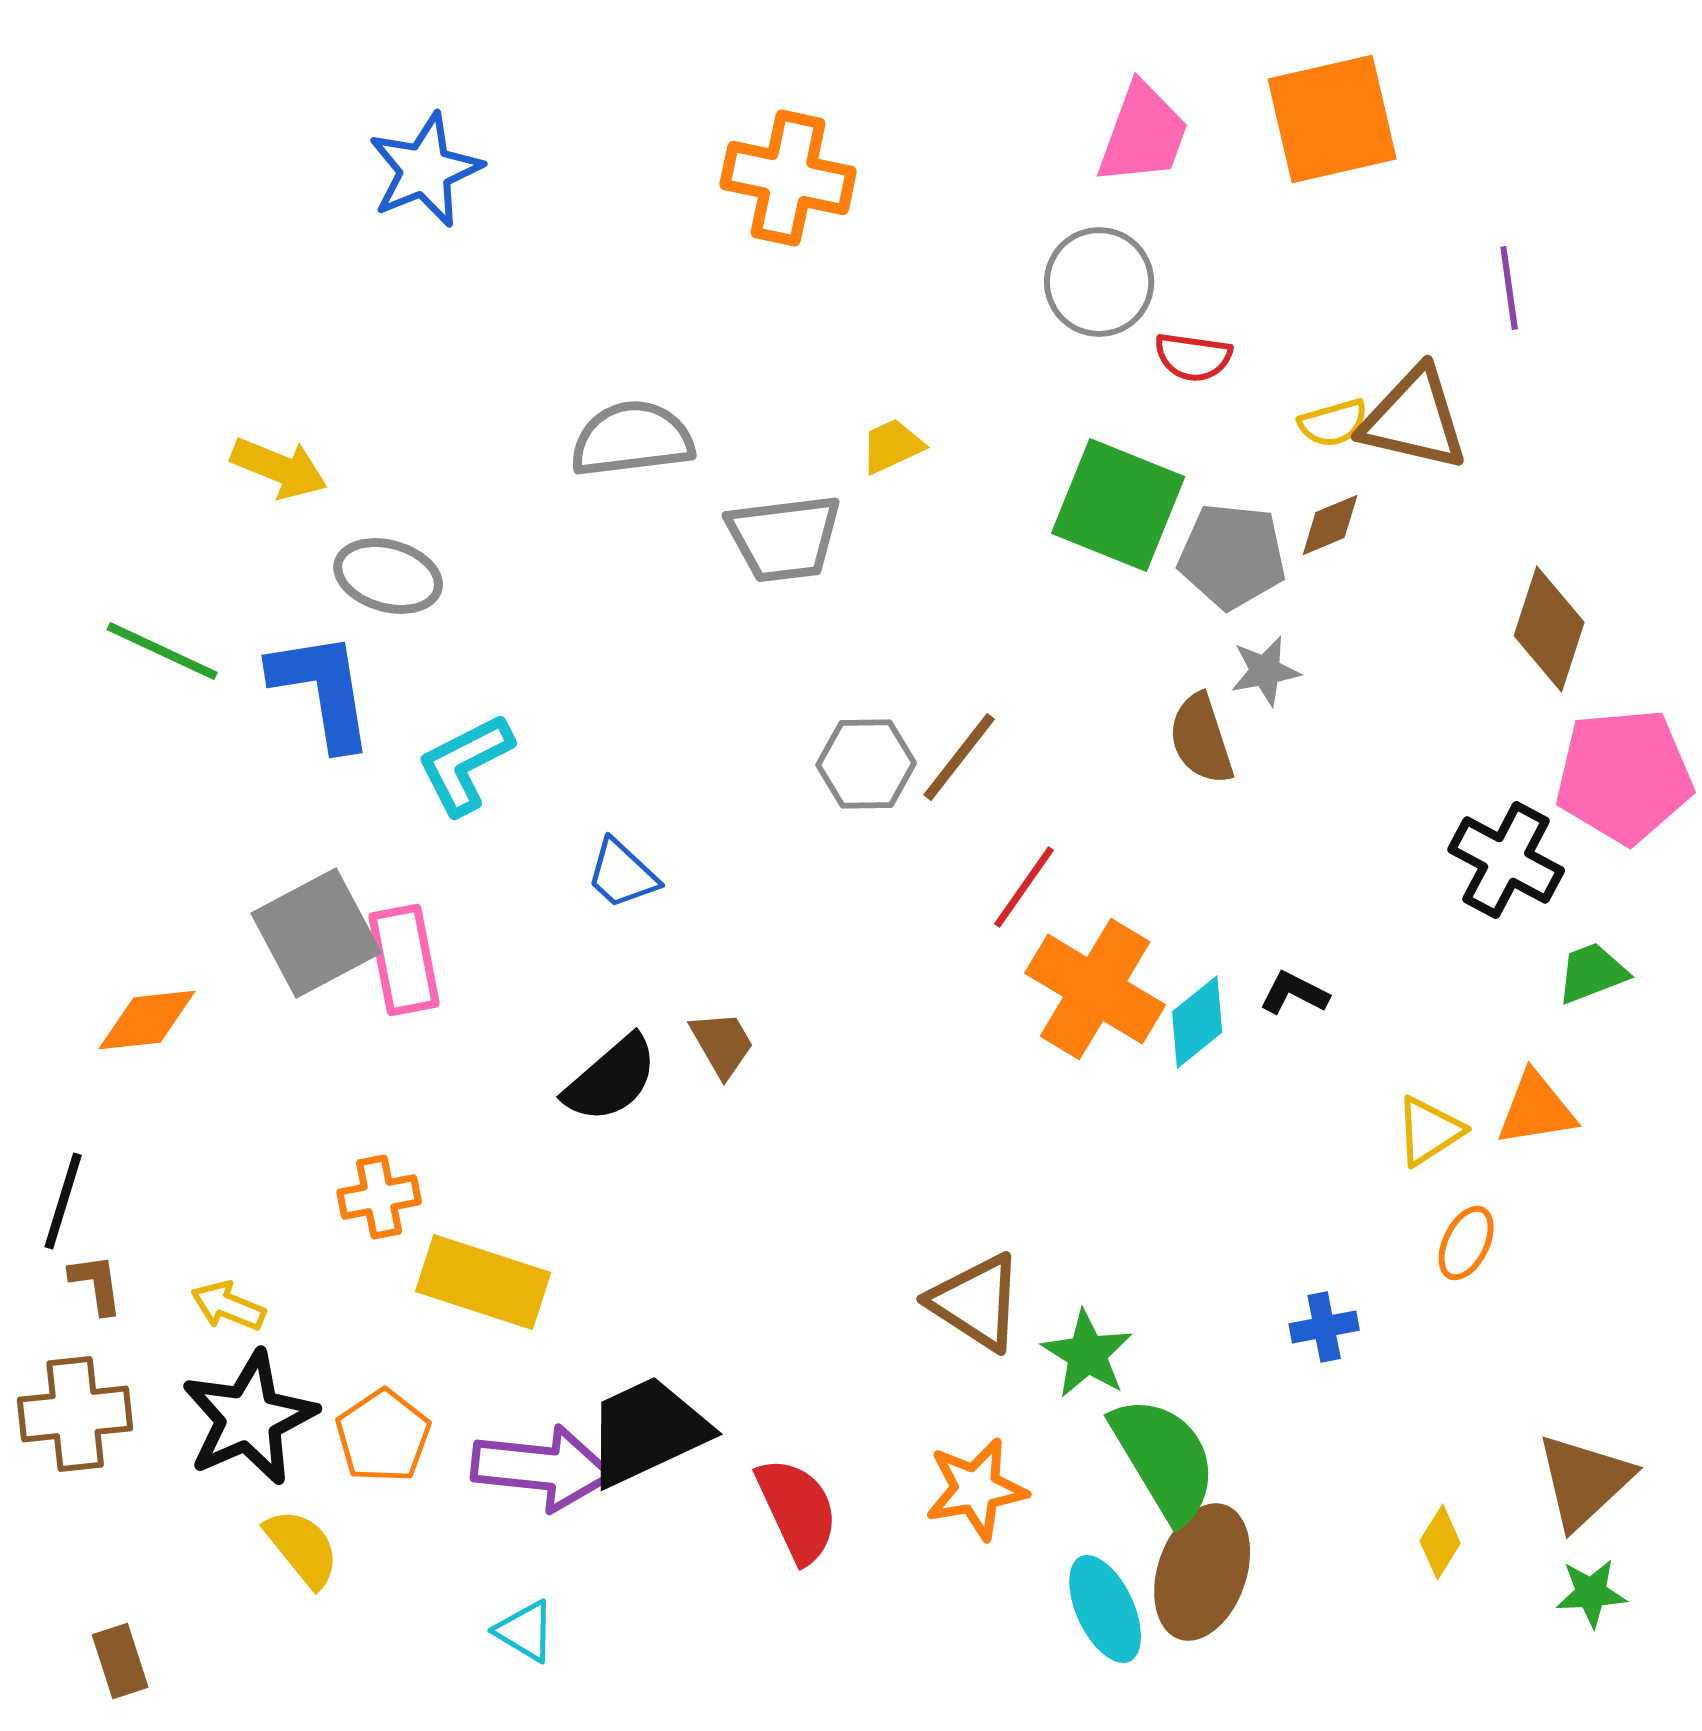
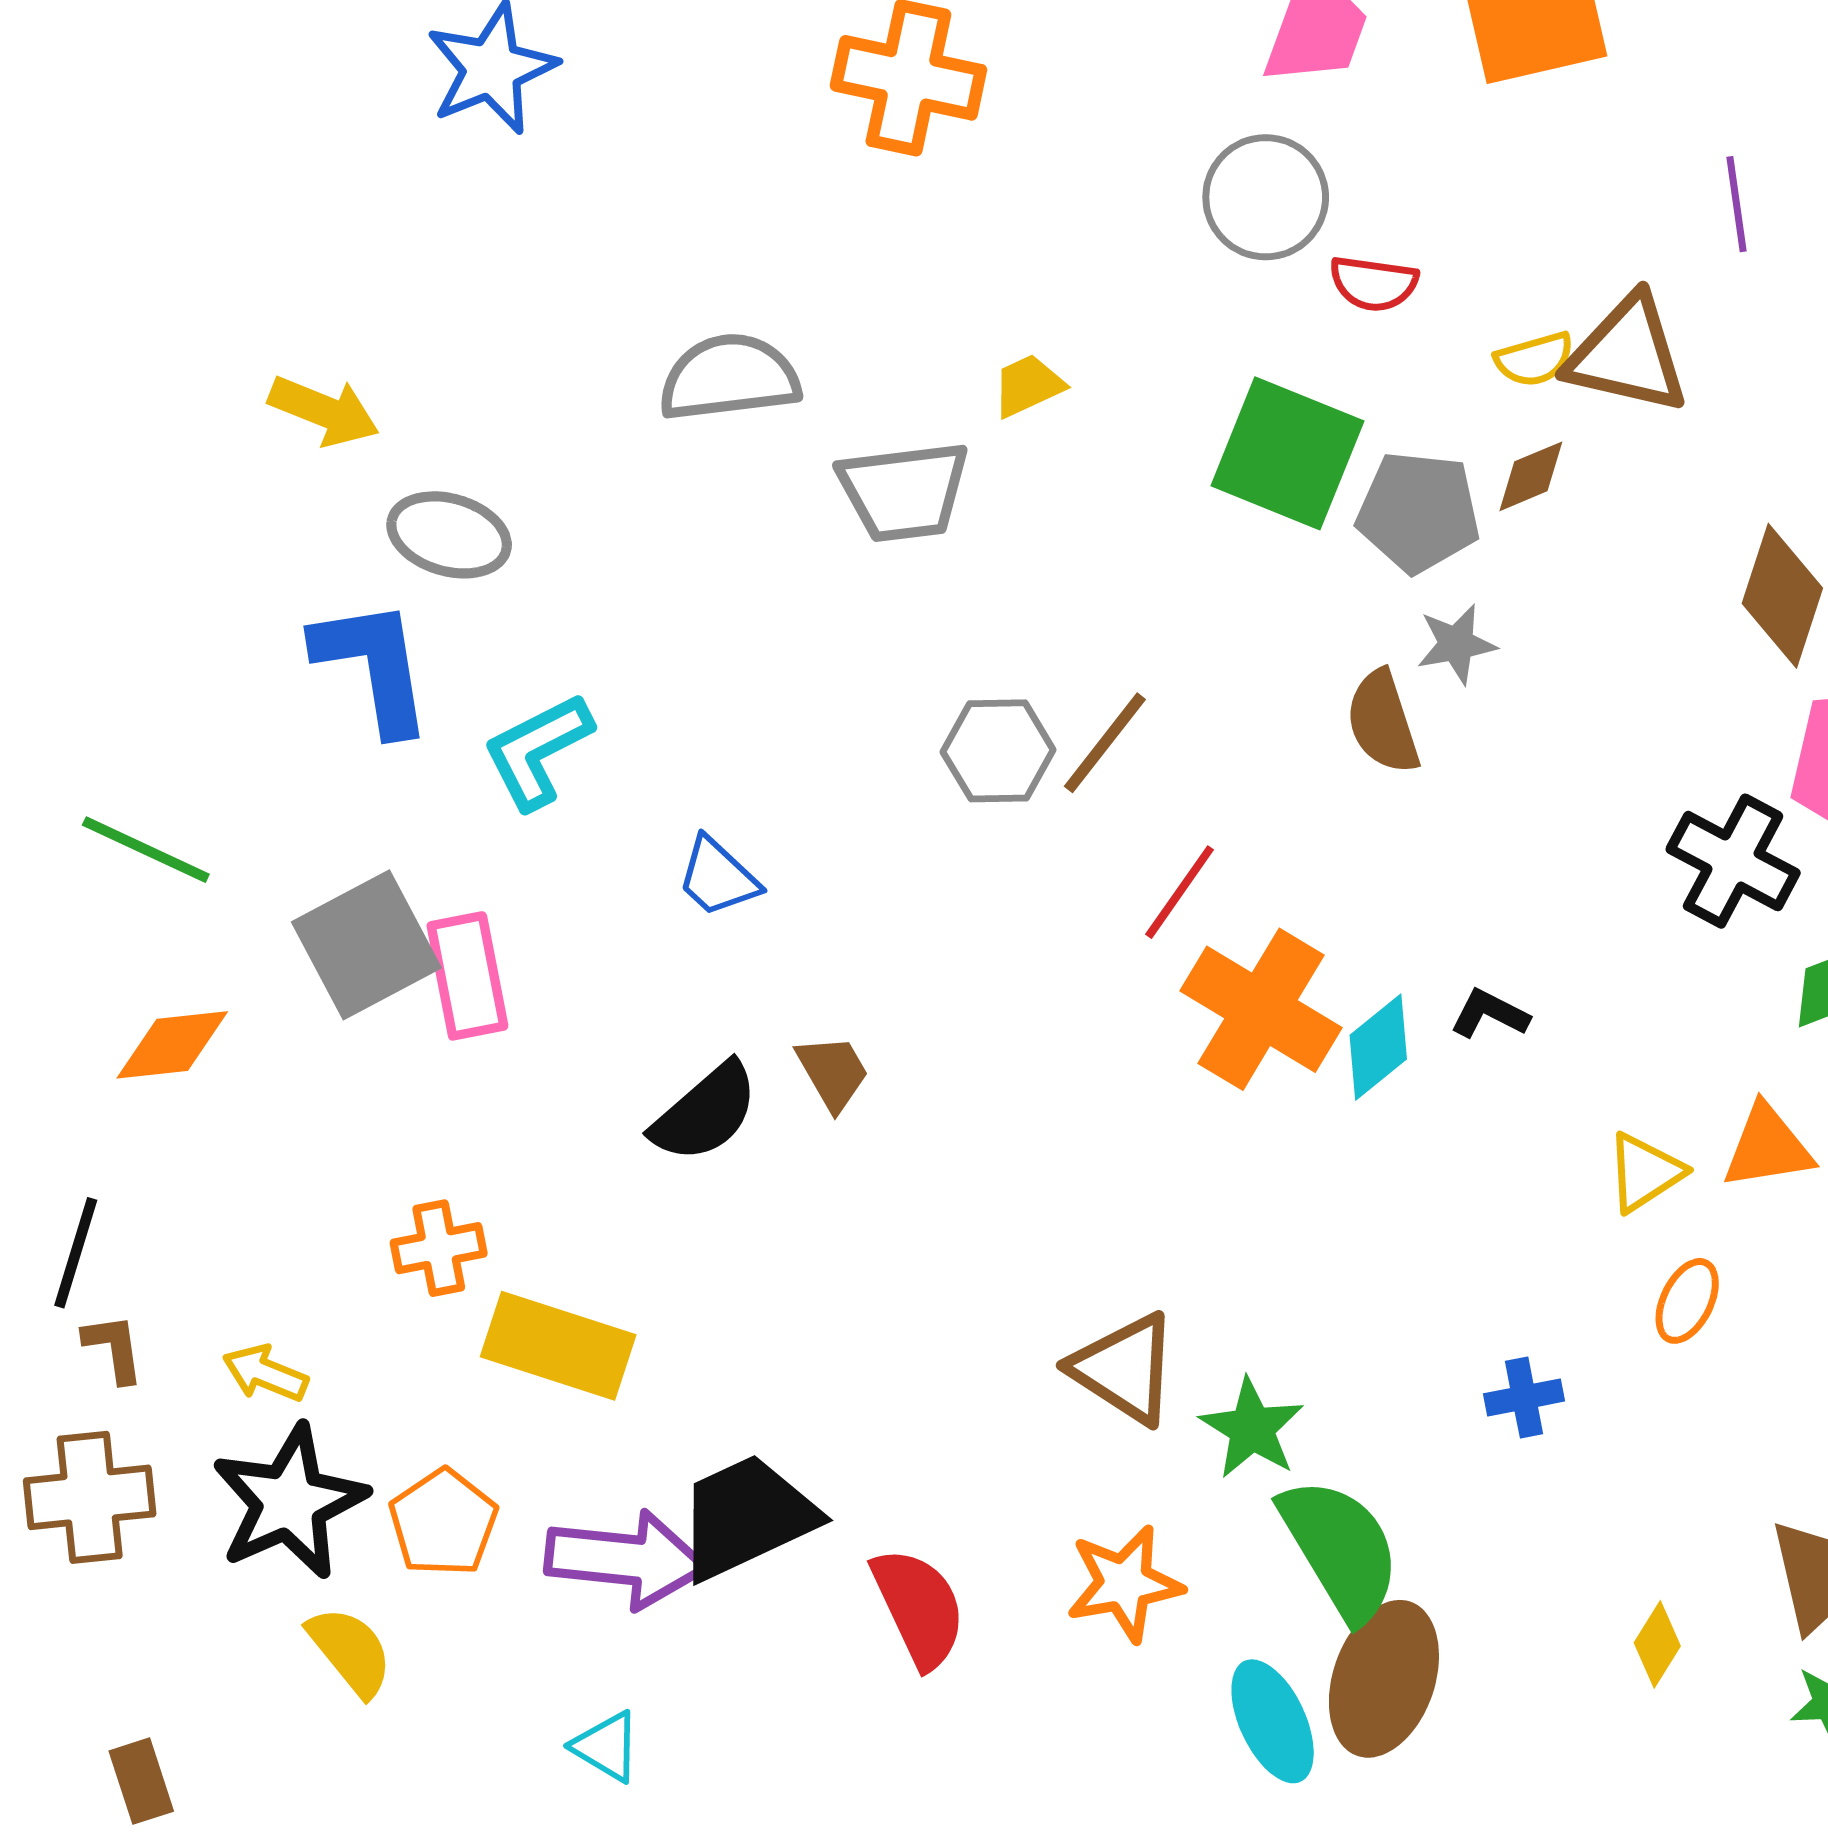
green line: (162, 651) -> (146, 850), moved

